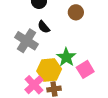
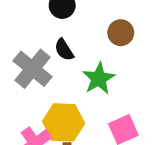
green star: (66, 57) -> (99, 79), moved

